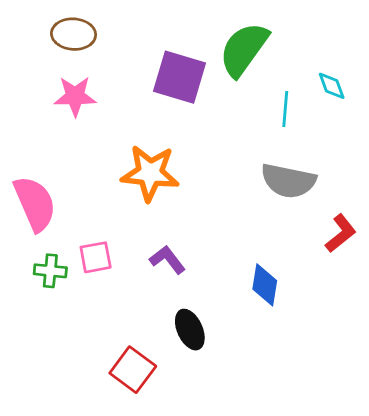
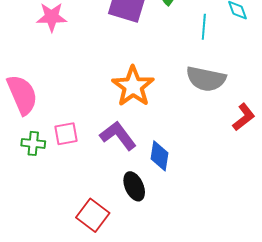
orange star: (150, 173) -> (133, 86), moved, turned 30
purple L-shape: (167, 260) -> (118, 136), size x1.4
blue diamond: (265, 285) -> (160, 156), moved

